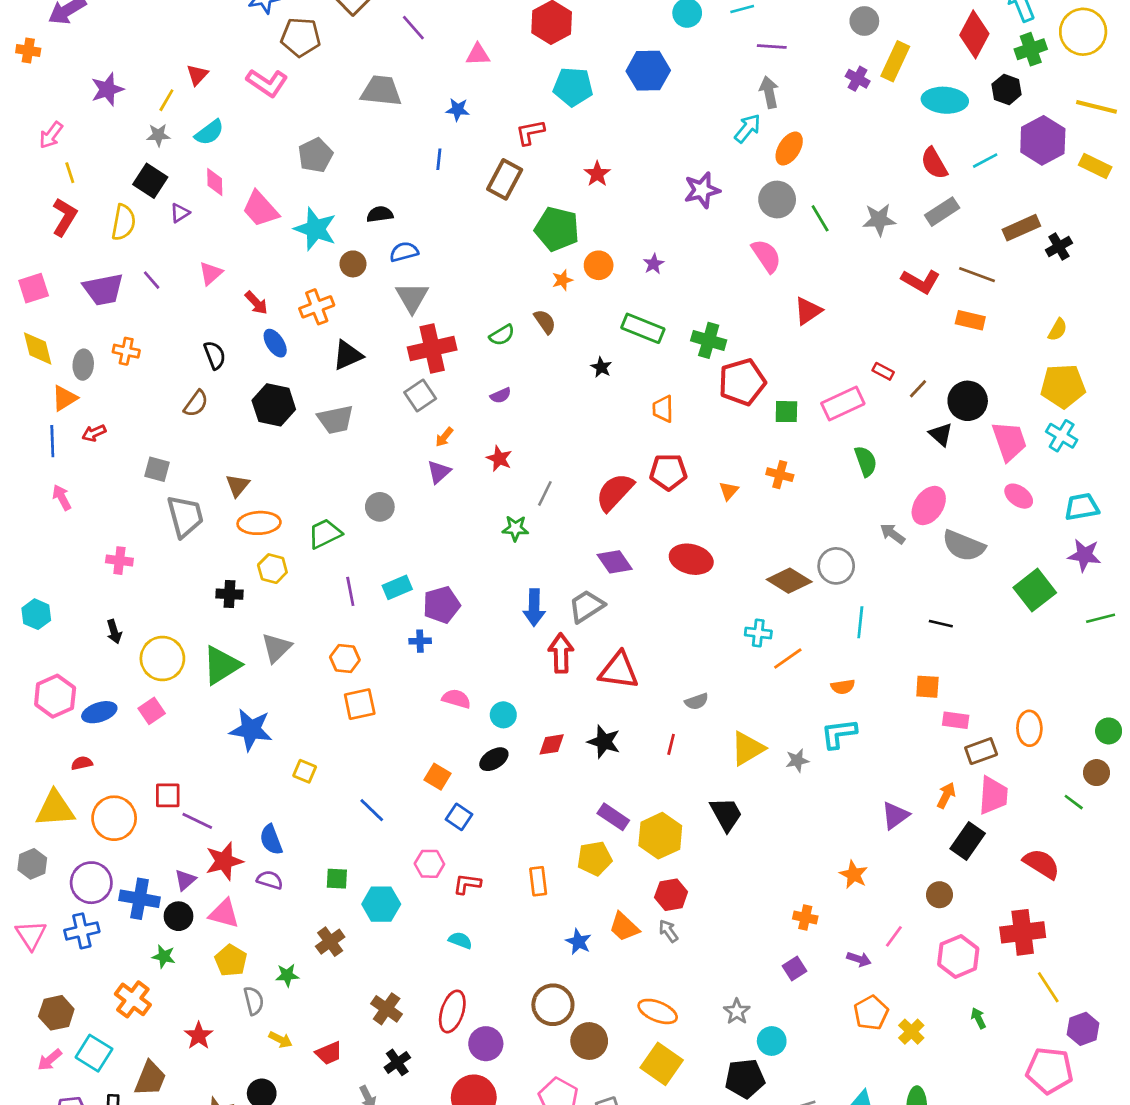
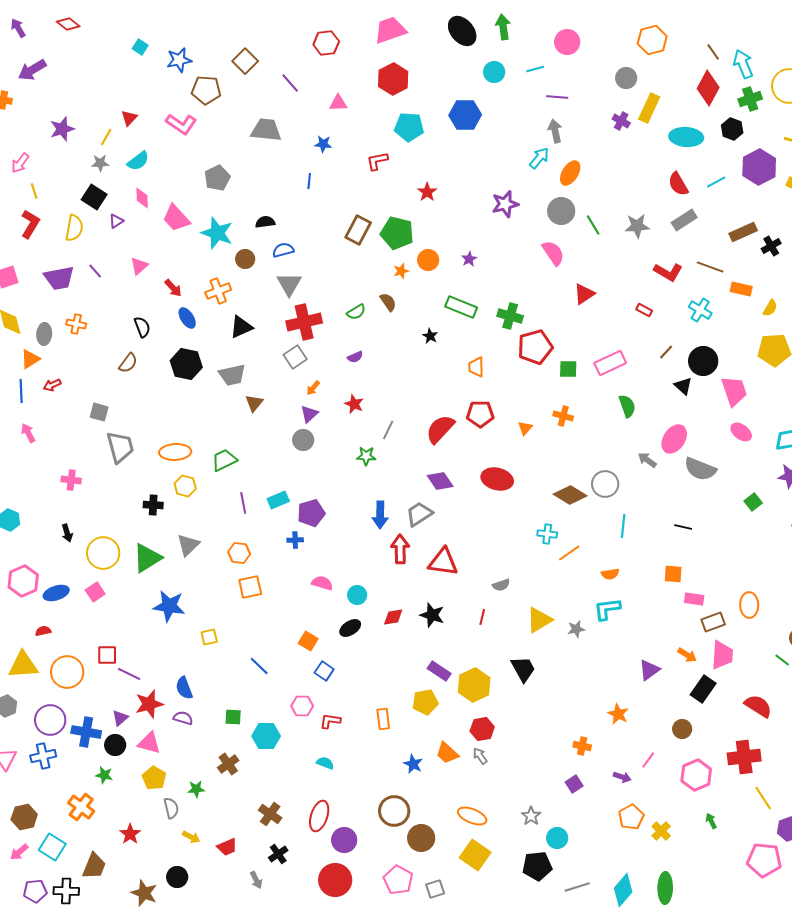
brown rectangle: (505, 179) -> (358, 230), moved
orange rectangle: (970, 320) -> (741, 289), moved
red rectangle: (883, 371) -> (644, 310), moved
cyan cross: (1062, 436) -> (700, 310), moved
brown triangle: (238, 485) -> (254, 403), moved
gray circle: (380, 507) -> (303, 440), moved
green square: (1035, 590) -> (753, 502), size x0.6
yellow square: (305, 771) -> (209, 637), turned -36
orange arrow: (946, 795) -> (687, 655), turned 96

